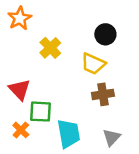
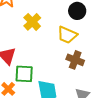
brown cross: (103, 94) -> (75, 60), turned 30

